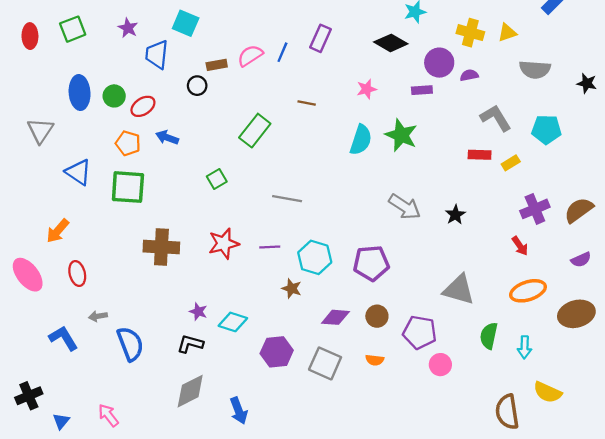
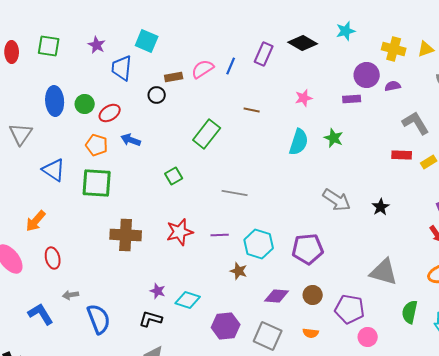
green square: (73, 29) -> (49, 46), turned 30
black diamond: (391, 43) -> (303, 43), moved
green star: (401, 135) -> (334, 138), size x0.7

